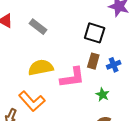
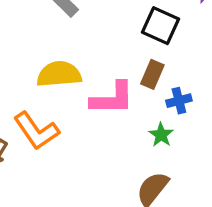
blue cross: (114, 65) -> (179, 101), moved

